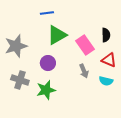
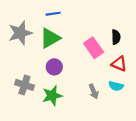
green triangle: (57, 35) -> (50, 38), moved
gray star: (16, 46) -> (20, 33), moved
gray arrow: (84, 71) -> (94, 91), moved

